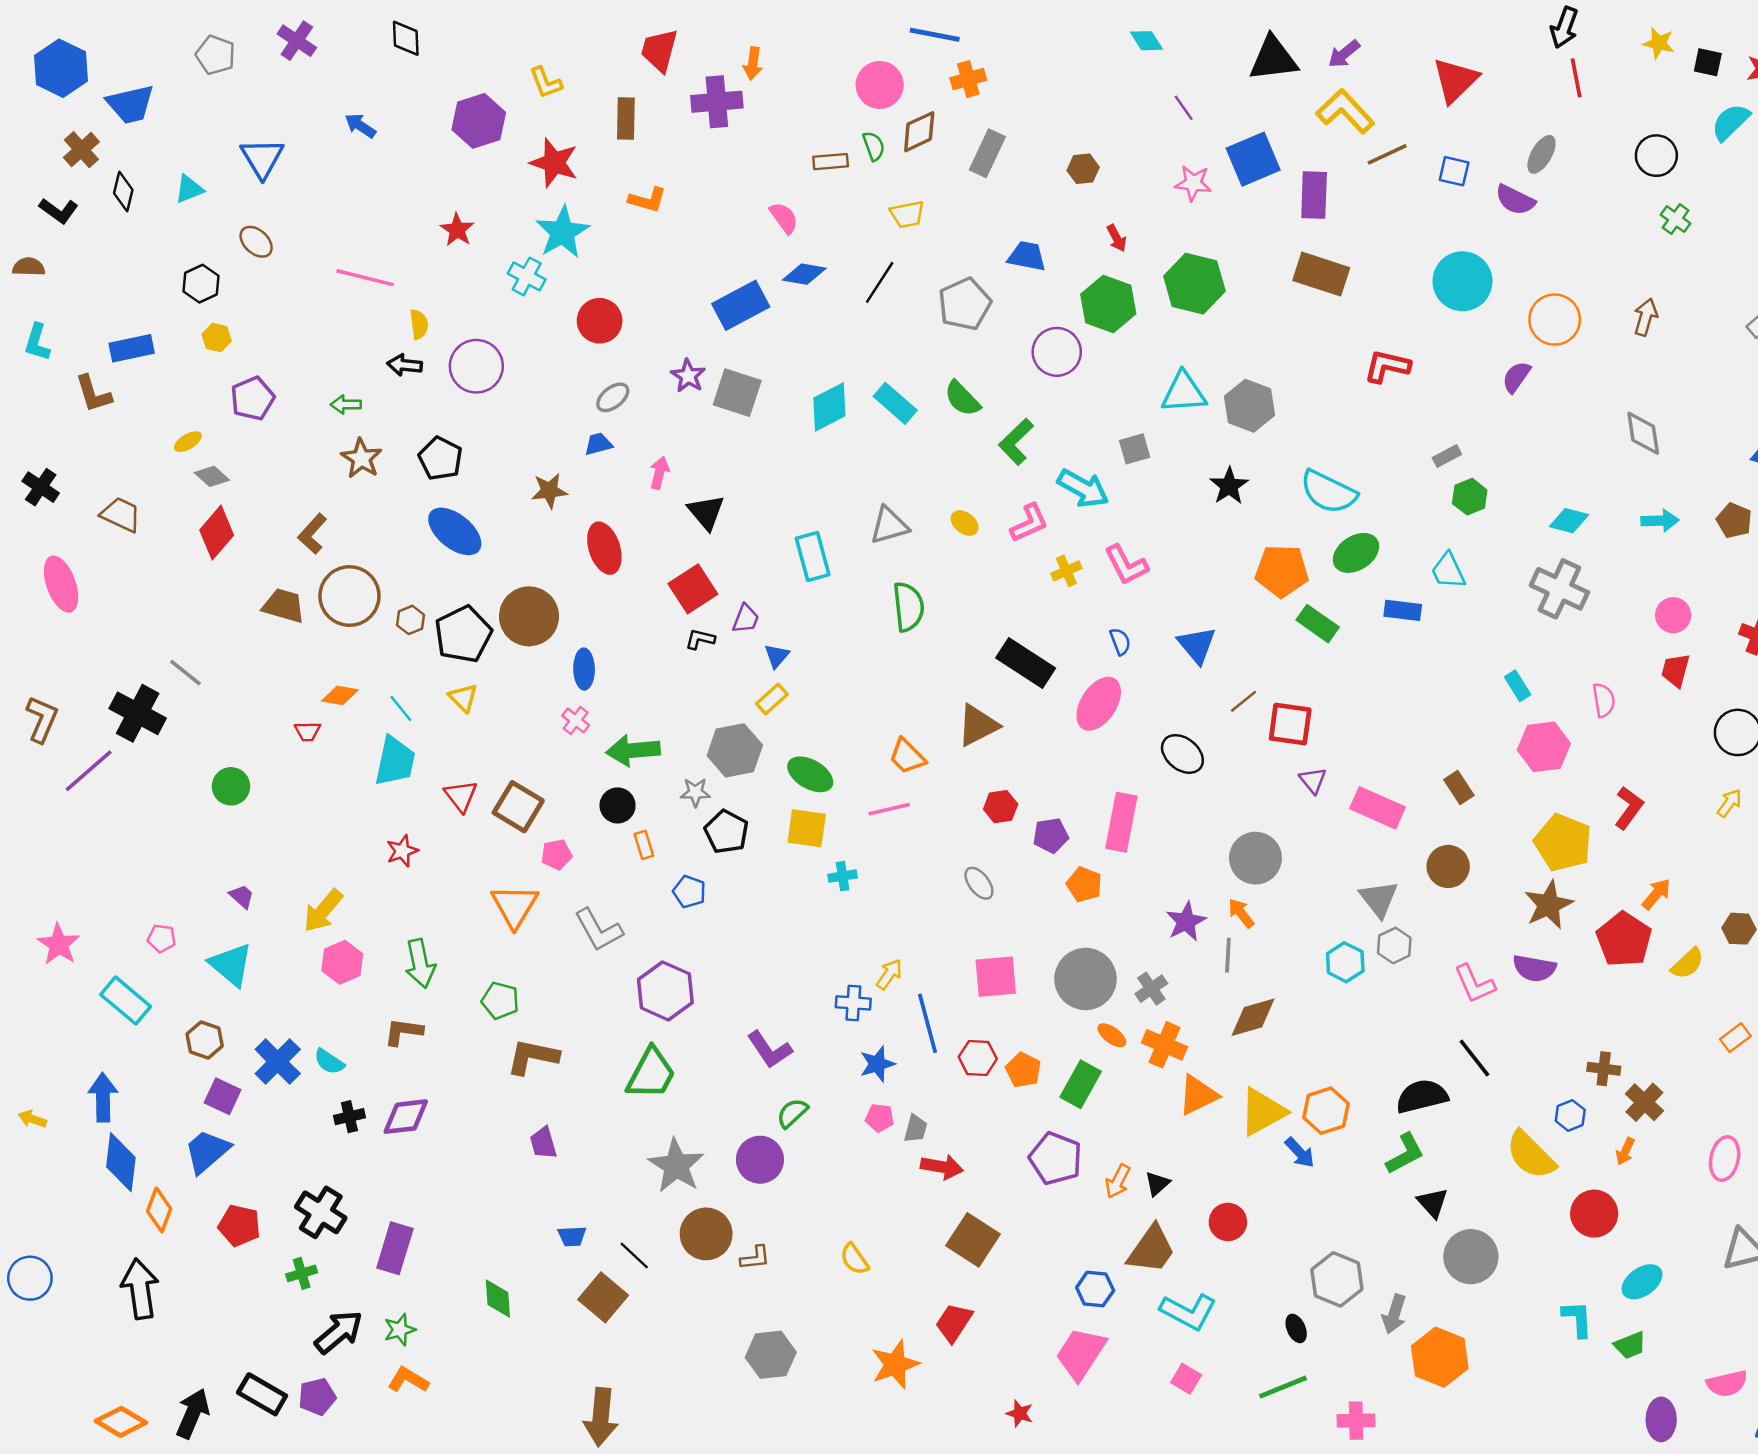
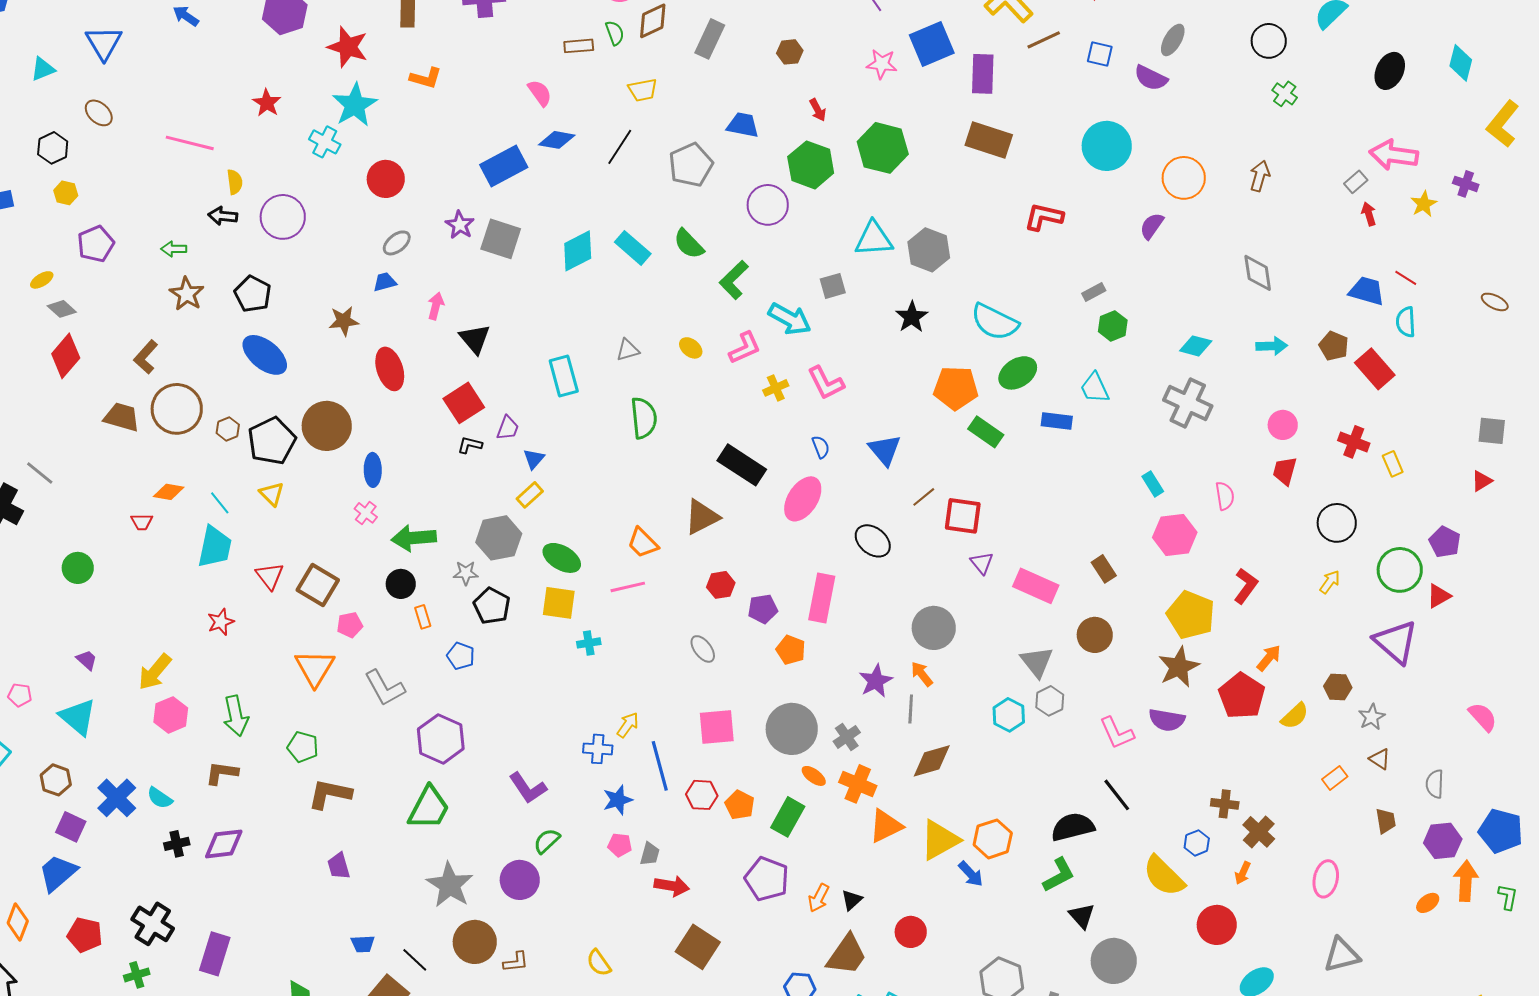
gray triangle: (889, 525) -> (628, 350), size x0.7

